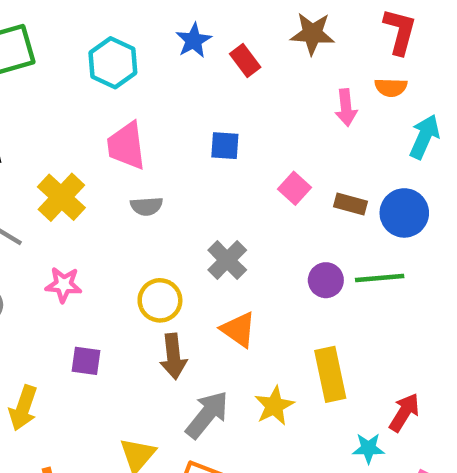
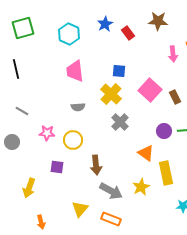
pink square: (294, 188) -> (150, 90), size x1.6
yellow cross: (61, 197) -> (111, 94), moved
brown rectangle: (350, 204) -> (175, 97), turned 48
gray semicircle: (147, 206) -> (78, 107), moved
yellow circle: (160, 300) -> (73, 140), moved
orange triangle: (238, 329) -> (146, 153), moved
gray arrow: (207, 415) -> (111, 191), turned 80

